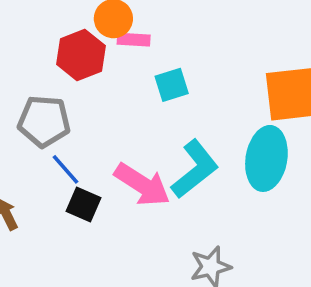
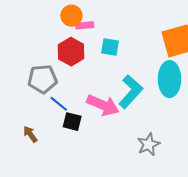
red hexagon: (81, 55) -> (71, 52), moved
cyan square: (172, 85) -> (110, 47), turned 36

